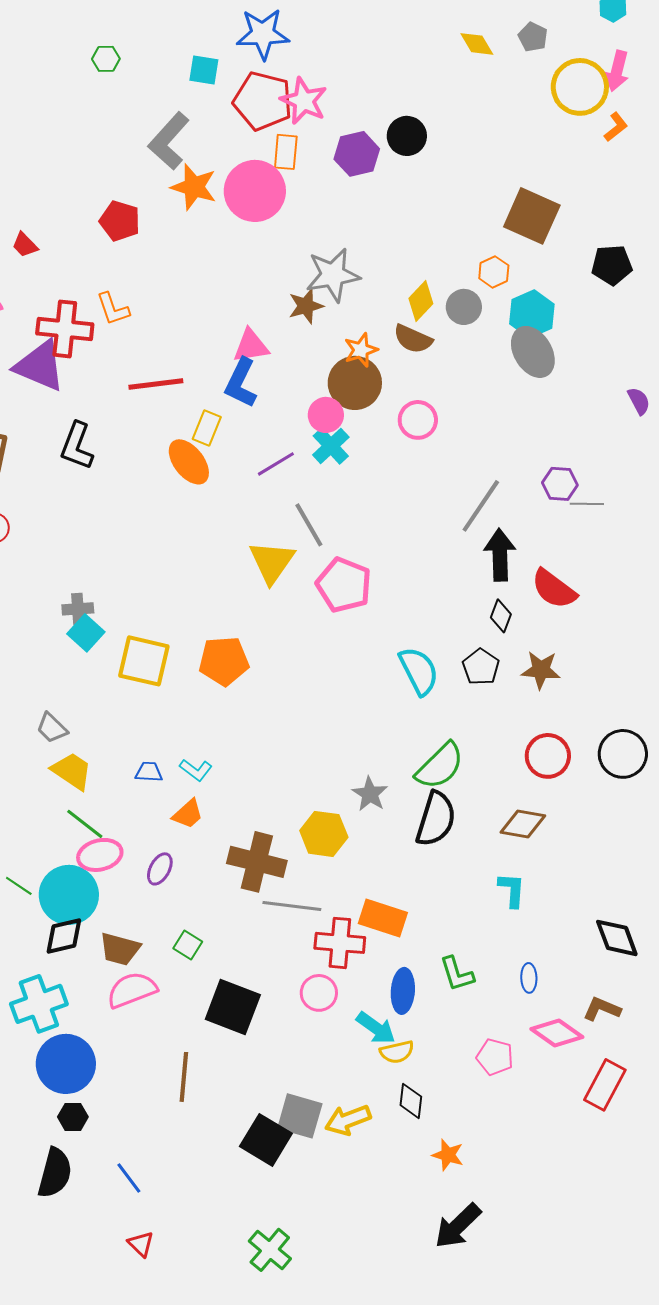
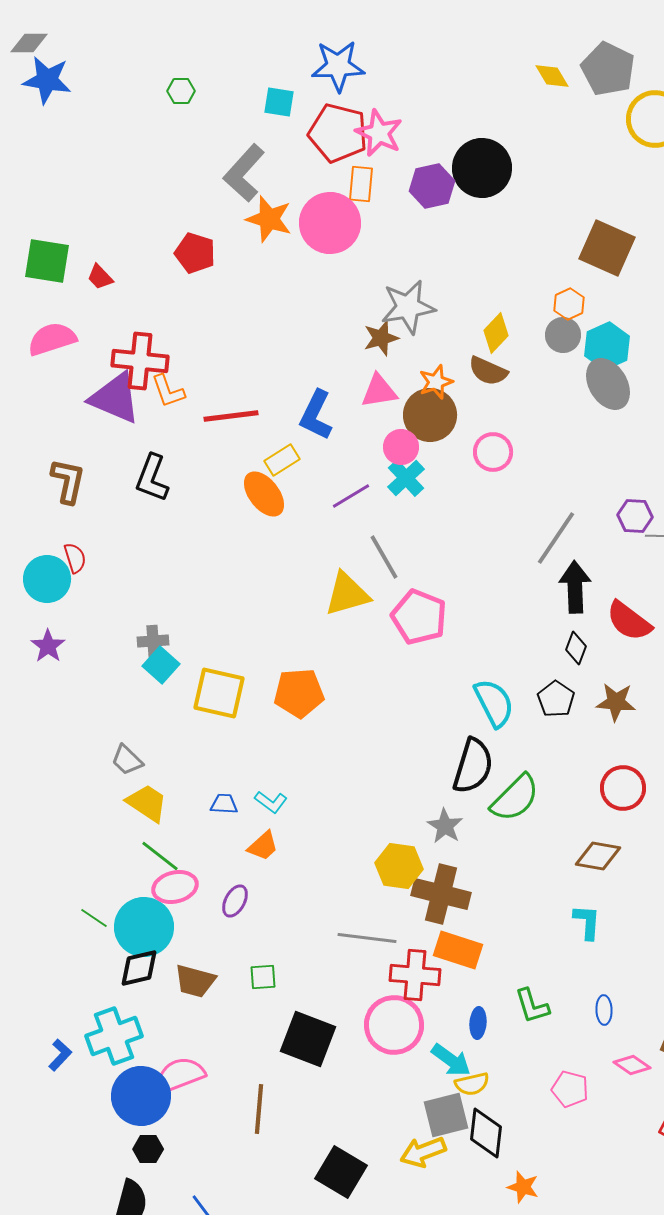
gray pentagon: (533, 37) -> (608, 69), size x1.8
black circle: (407, 136) -> (482, 168), size x1.5
gray circle: (464, 307) -> (563, 335), moved
orange L-shape: (113, 309) -> (168, 391), moved
pink triangle: (251, 346) -> (379, 391), moved
yellow rectangle: (207, 428) -> (282, 460), turned 36
yellow triangle: (272, 562) -> (347, 594), turned 39
black semicircle: (436, 819) -> (473, 766), moved
brown cross: (257, 862) -> (441, 894), moved
green square: (188, 945) -> (263, 977), turned -36
pink semicircle: (132, 990) -> (180, 1075), moved
blue ellipse: (403, 991) -> (478, 1023), size x0.7
pink circle: (319, 993) -> (394, 1025), size x1.6
pink diamond: (557, 1033) -> (632, 1065), size x0.7
black diamond: (411, 1101) -> (486, 1133), size x1.4
gray square: (300, 1116) -> (446, 1115), moved, turned -30

